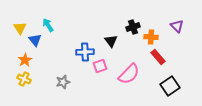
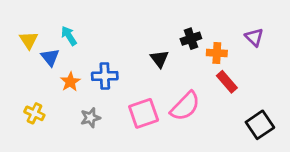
blue cross: (85, 52) -> (105, 76), moved
orange star: (25, 60) -> (70, 82), moved
pink square: (100, 66) -> (144, 113), moved, size x1.5
black square: (170, 86) -> (260, 125), moved

